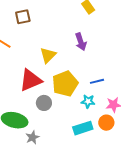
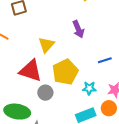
red triangle: (30, 80) -> (31, 71), turned 45
blue line: (97, 81) -> (105, 60), moved

